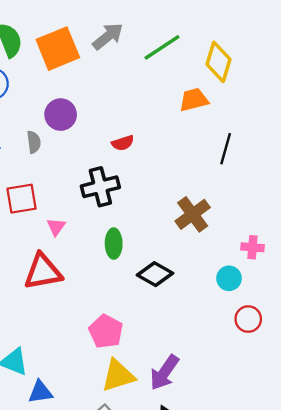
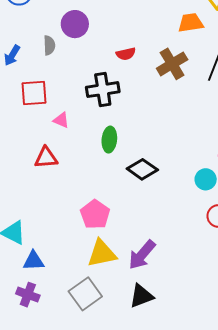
brown cross: (193, 214) -> (172, 64), moved
pink triangle: (56, 227) -> (61, 120), turned -48
red triangle: (43, 272) -> (46, 158), size x0.7

